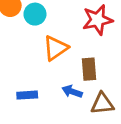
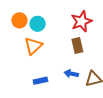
orange triangle: (56, 48) -> (33, 46), moved
brown rectangle: (89, 69) -> (77, 45), moved

